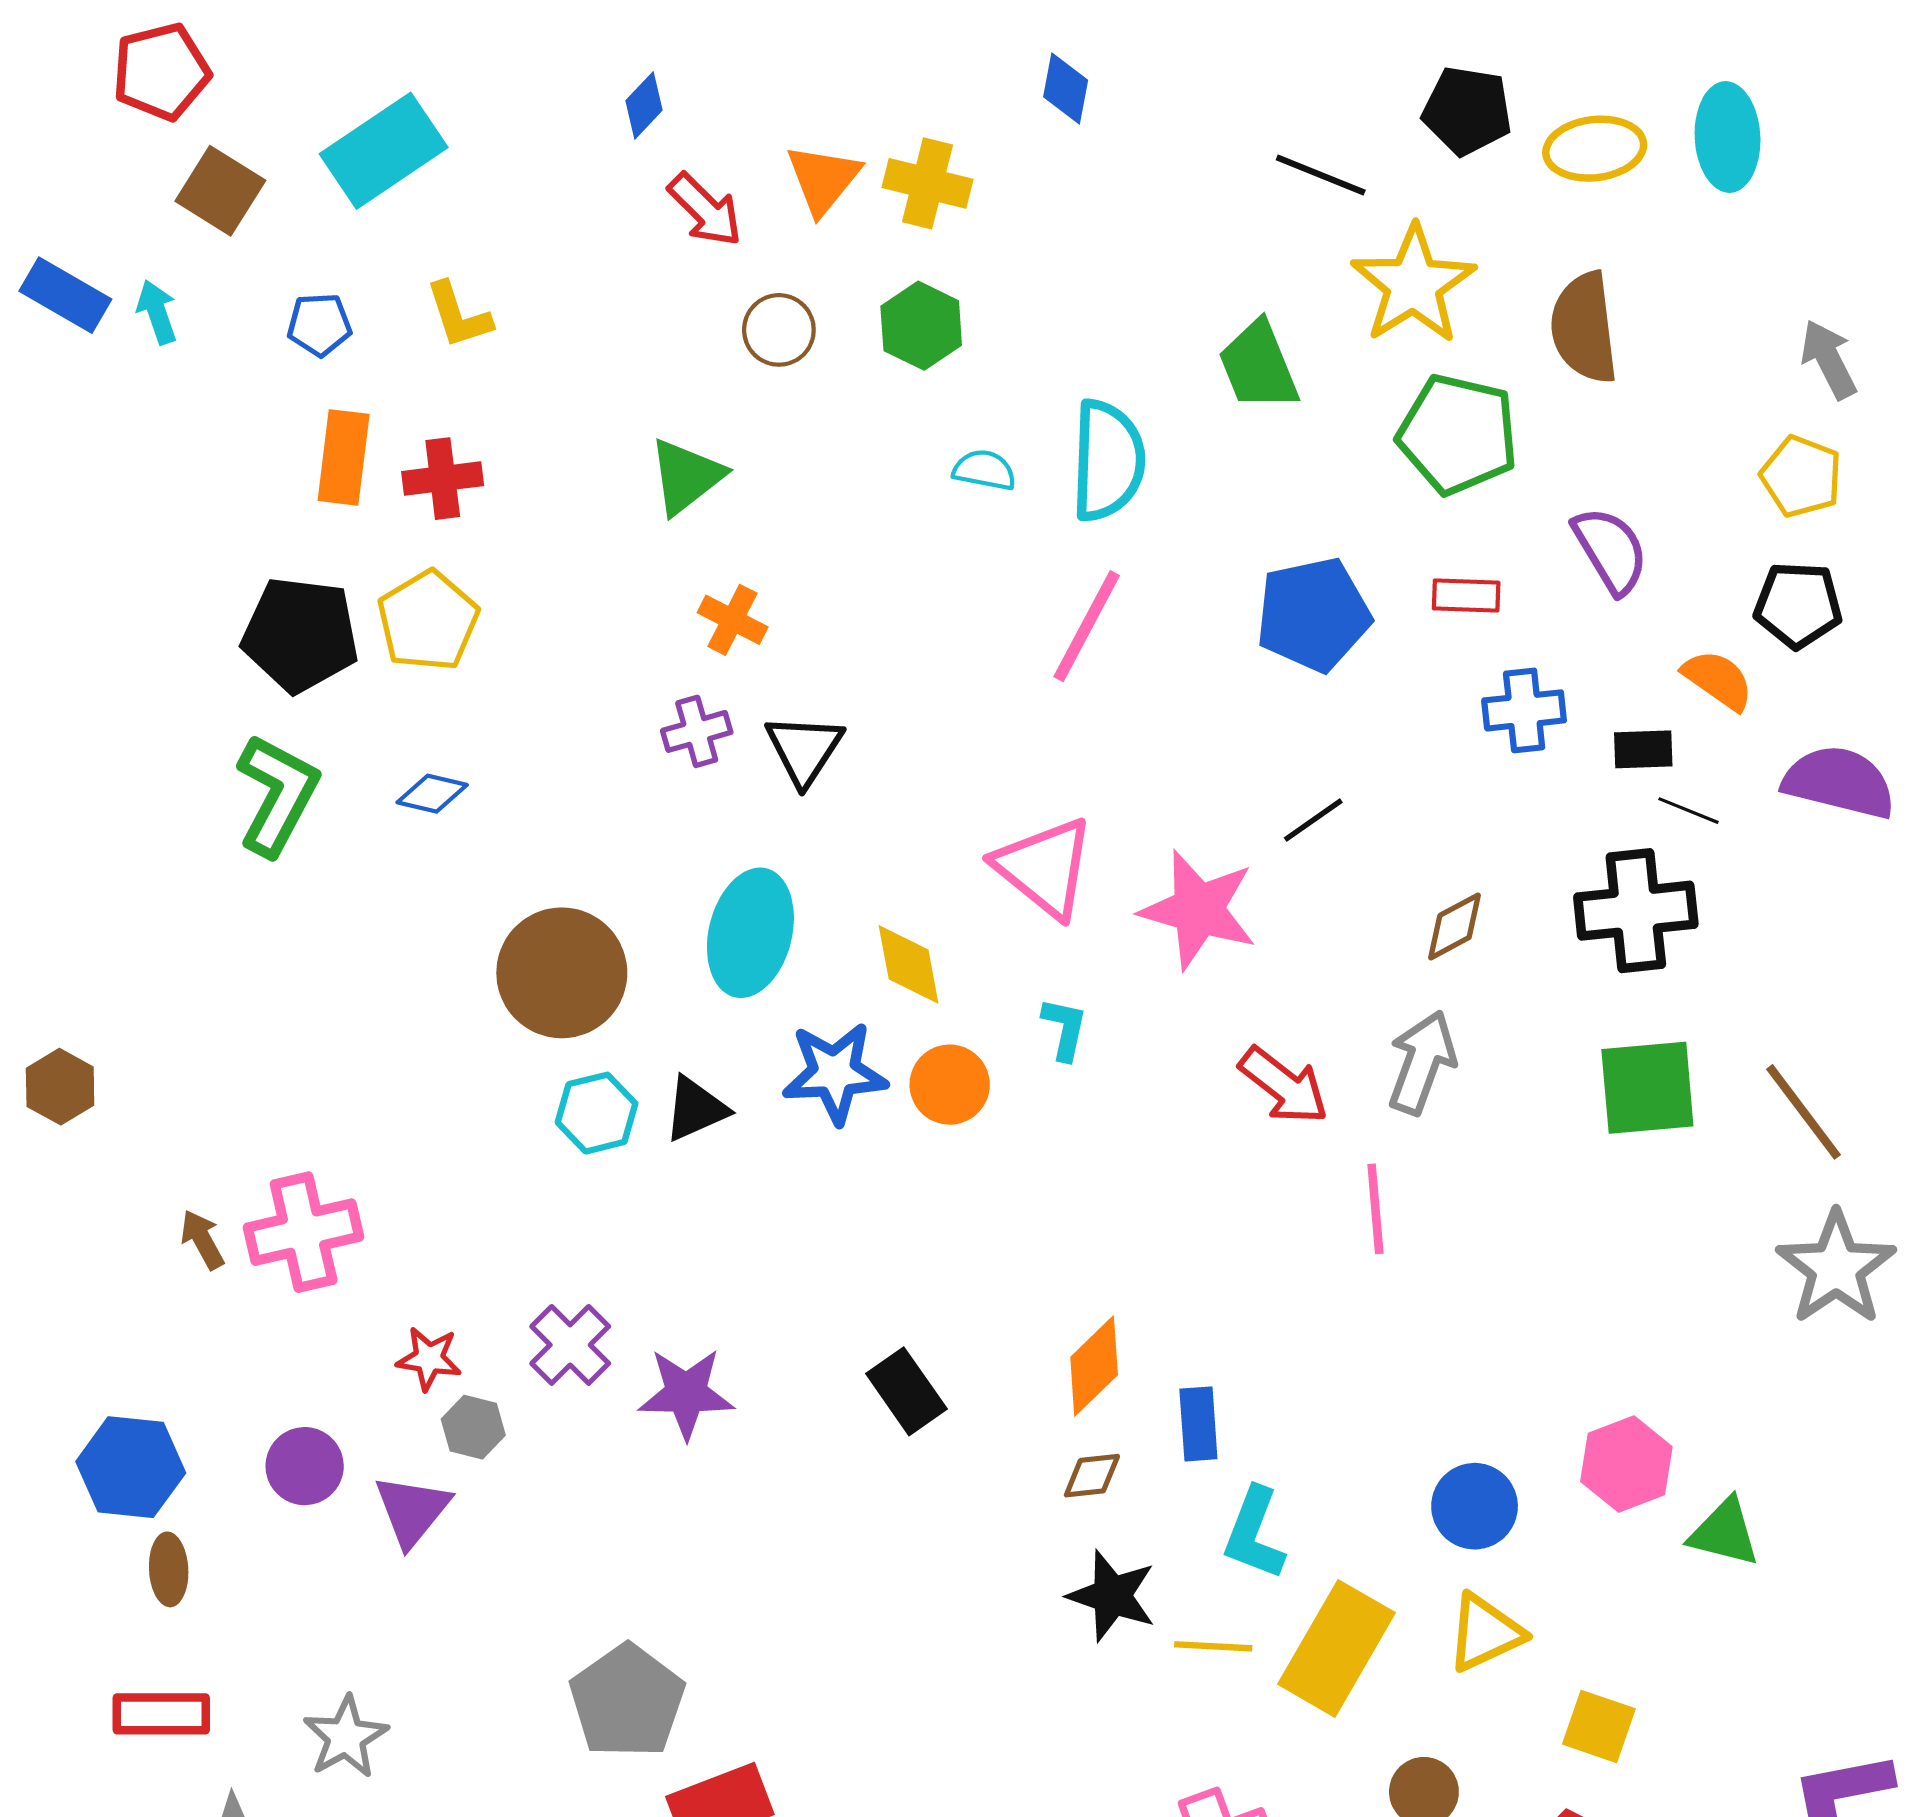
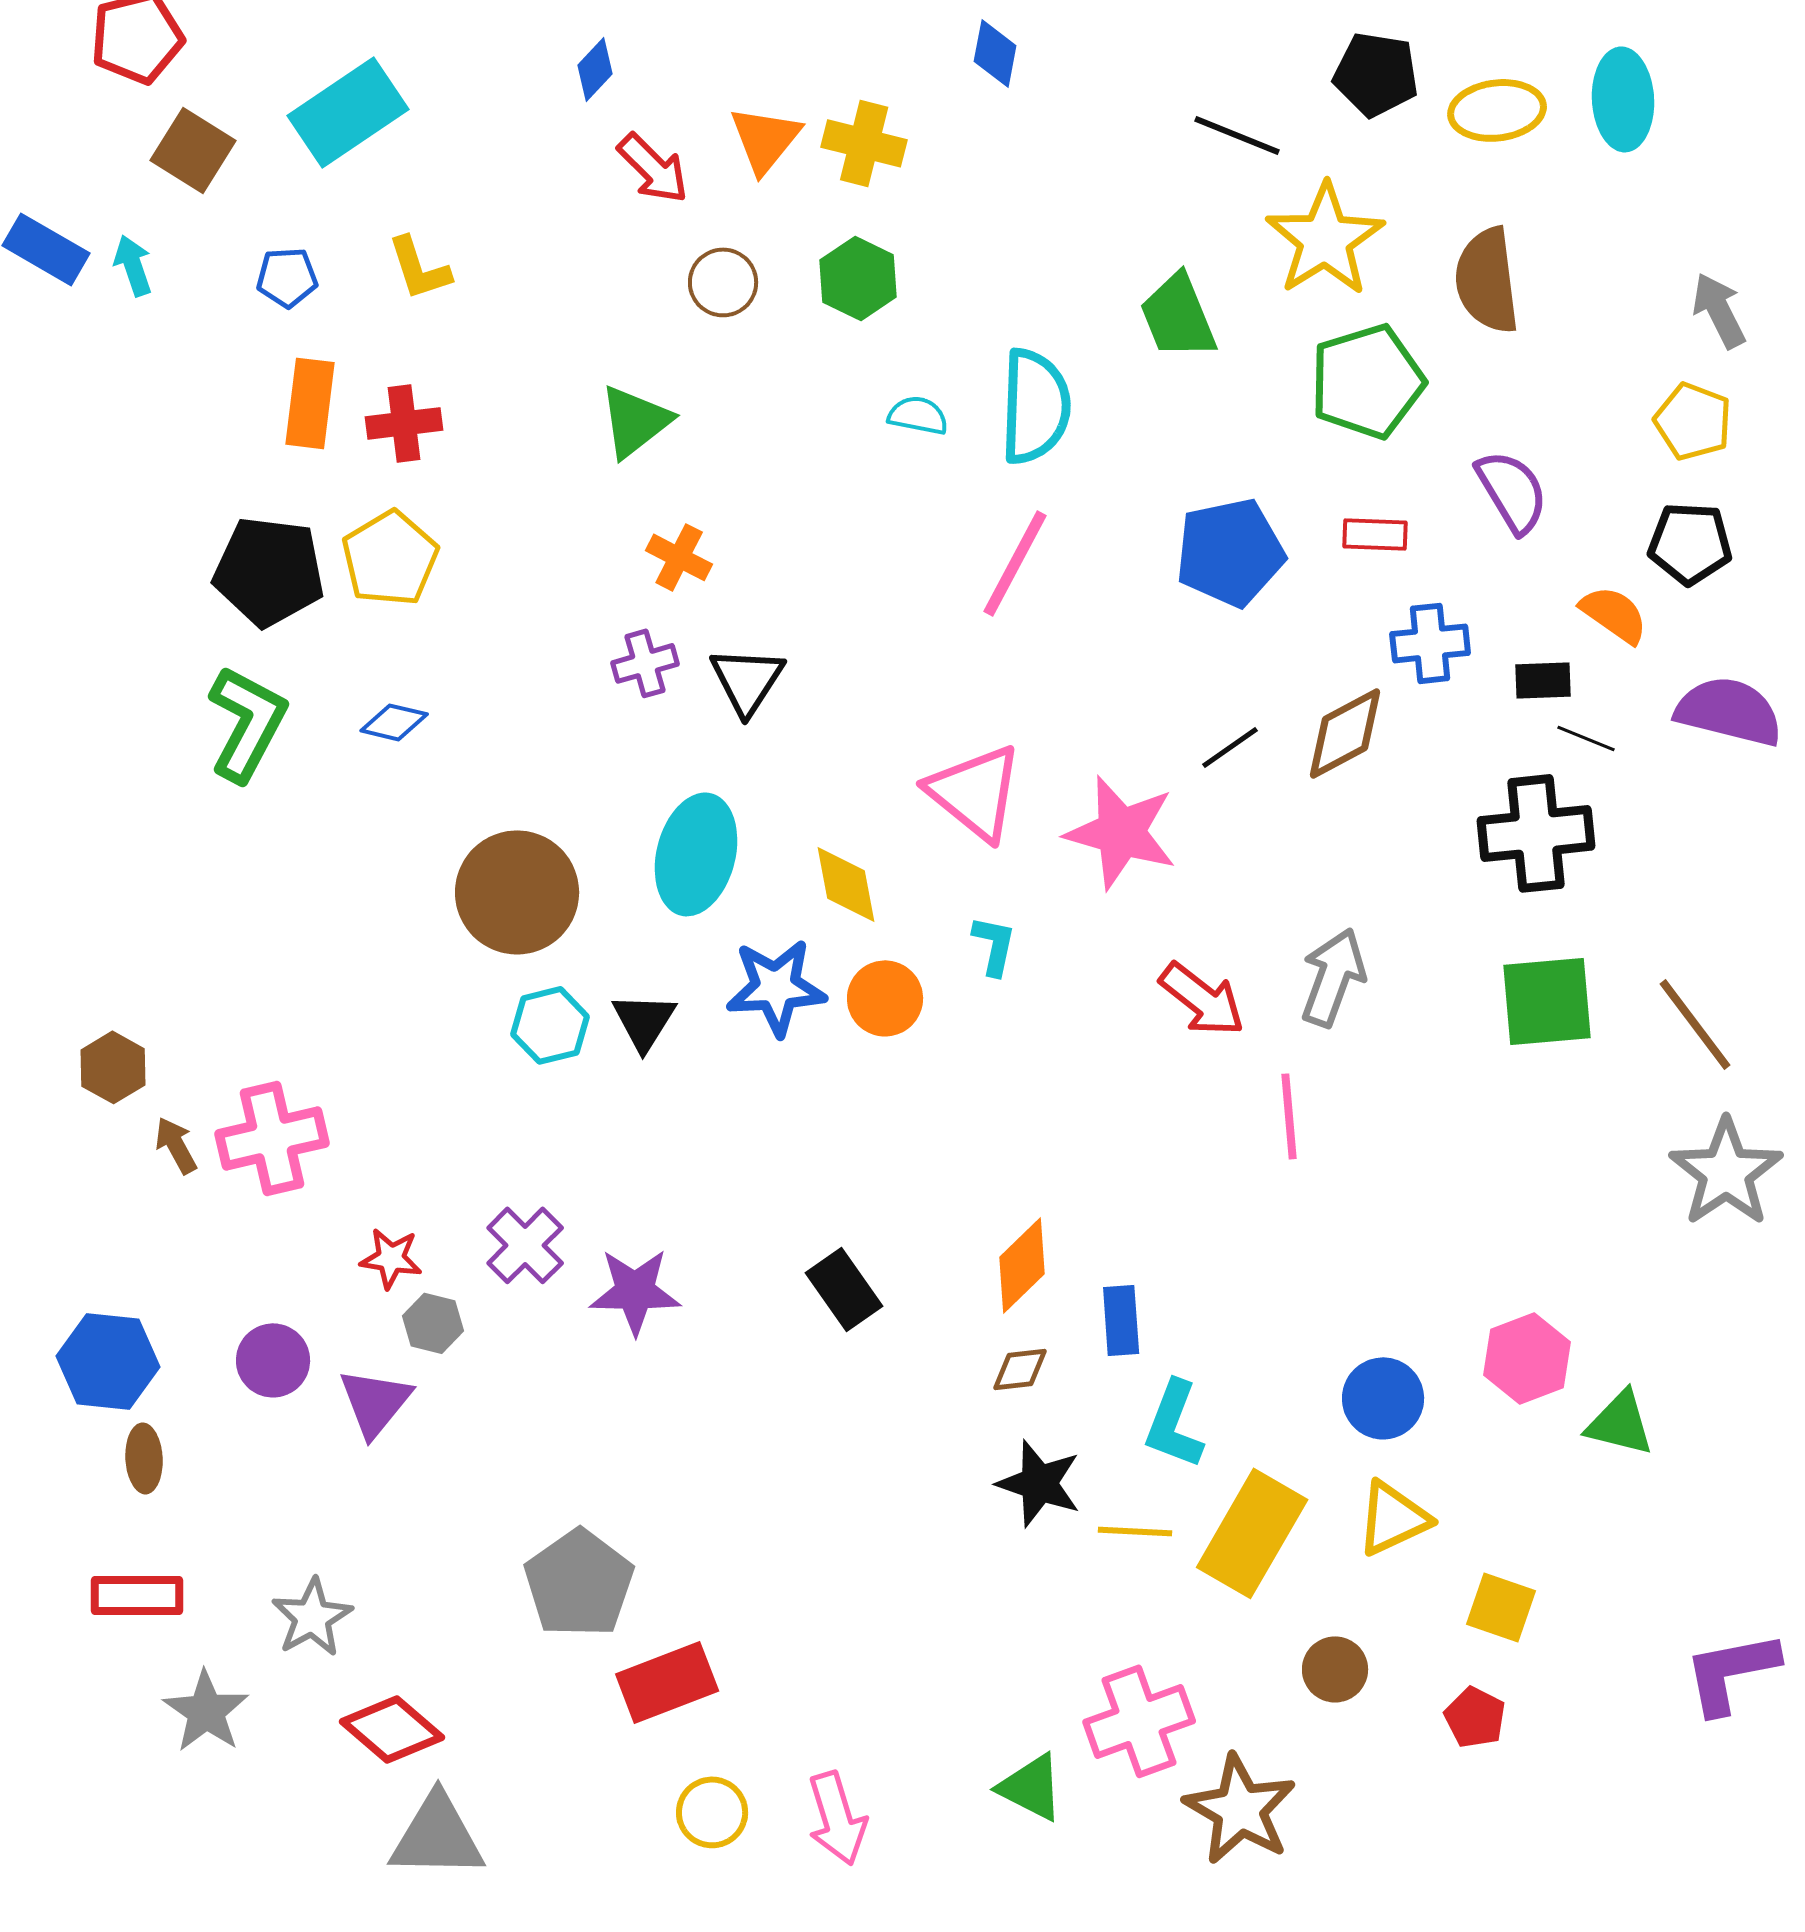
green pentagon: (1458, 434) -> (1367, 381), turned -30
brown diamond: (1455, 926) -> (1345, 733), moved, size x1.4
brown hexagon: (60, 1087) -> (113, 1067), moved
black triangle: (696, 1109) -> (644, 1021), turned -34

